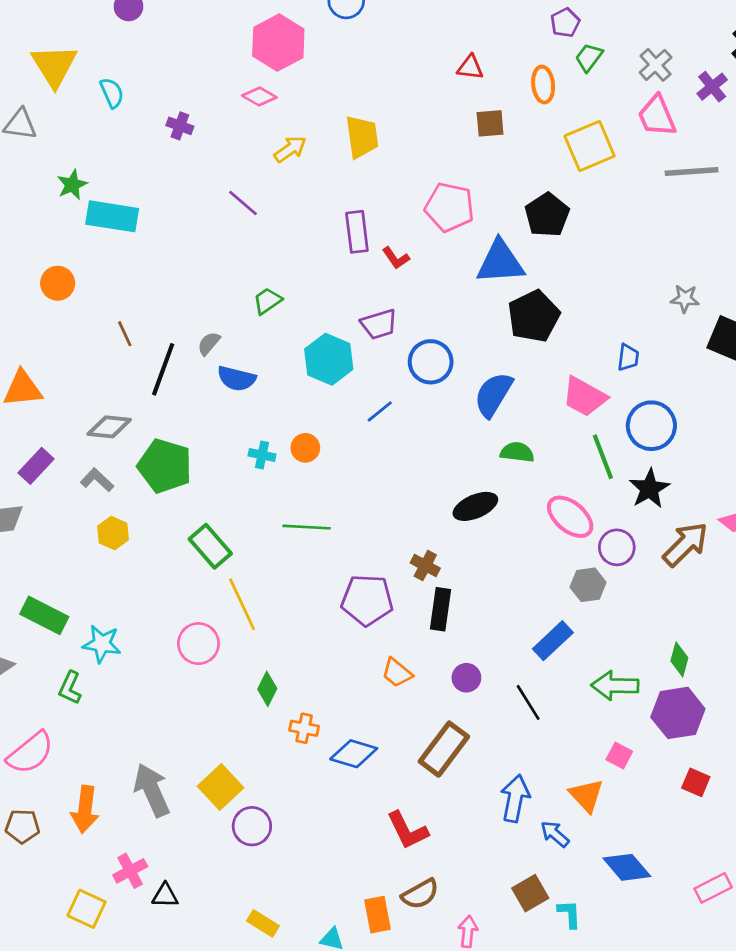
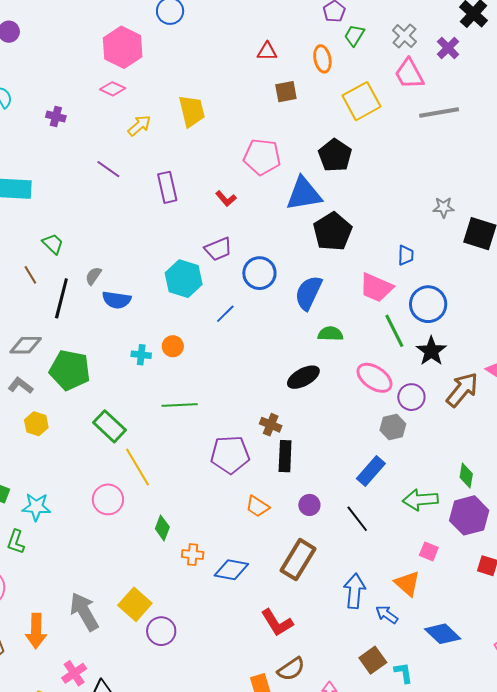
purple rectangle: (357, 232) -> (167, 187), moved
green trapezoid: (267, 301) -> (53, 244), moved, turned 85

